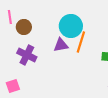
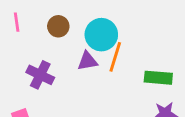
brown circle: (24, 27) -> (58, 26), moved

